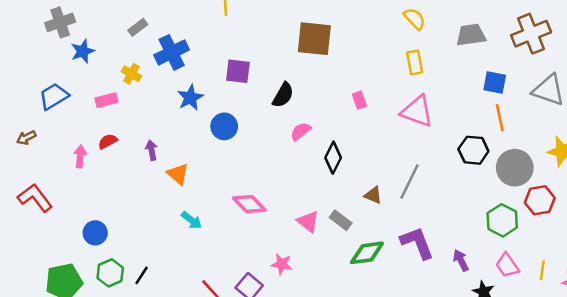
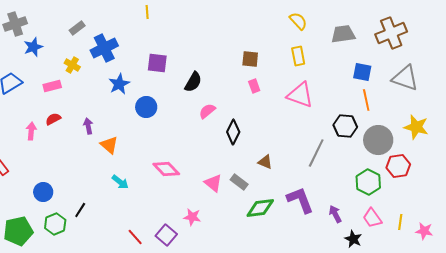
brown square: (314, 39) -> (250, 59), moved, size x0.6
gray line: (410, 181) -> (316, 153), moved
black line: (142, 275) -> (80, 210), moved

